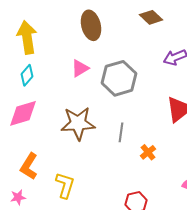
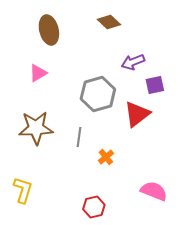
gray hexagon: (119, 78) -> (98, 94), moved

